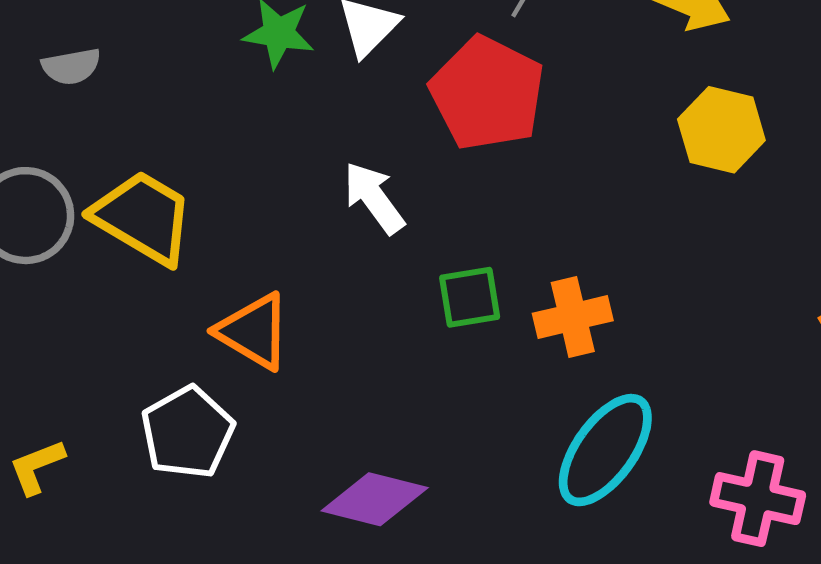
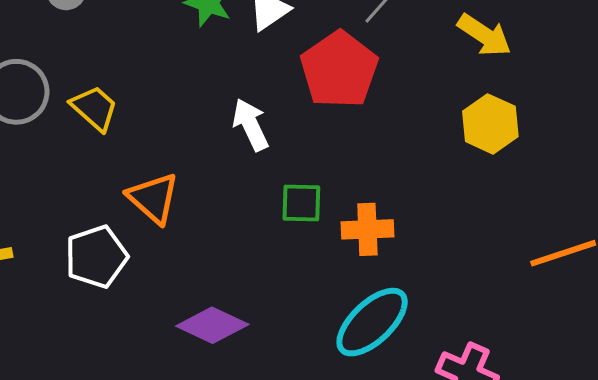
yellow trapezoid: (143, 217) -> (94, 108), size x0.7

